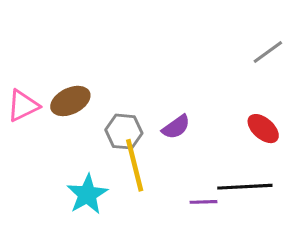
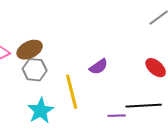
gray hexagon: (124, 132) -> (35, 70), moved

